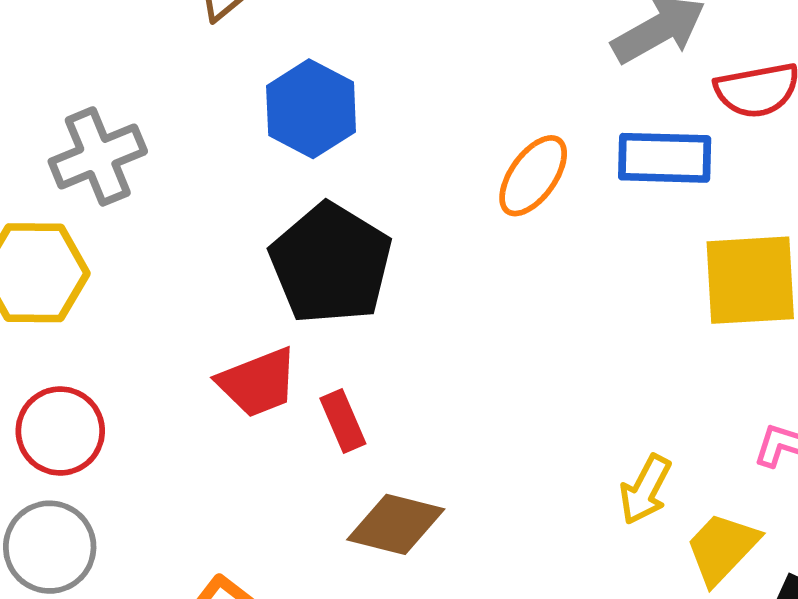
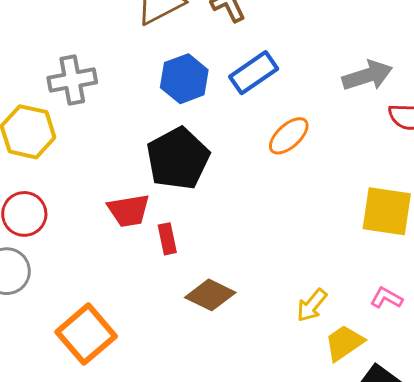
blue rectangle: (665, 158) -> (254, 73), moved, turned -48
brown diamond: (396, 524) -> (210, 295), moved

